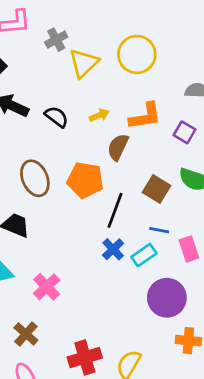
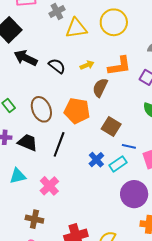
yellow triangle: (84, 63) -> (76, 28), turned 35
brown square: (156, 189) -> (111, 126), moved
black line: (115, 210) -> (59, 144), moved
brown cross: (26, 334) -> (34, 219), turned -30

